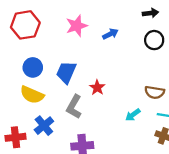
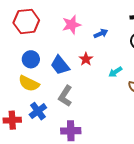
blue trapezoid: (66, 72) -> (60, 65), turned -65
red star: (97, 88) -> (86, 59), moved
cyan arrow: (133, 115) -> (115, 72), moved

